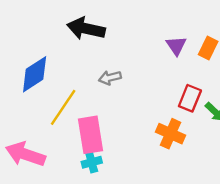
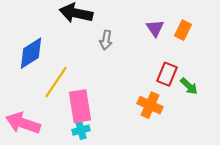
gray arrow: (110, 78) -> (106, 40), moved, turned -66

